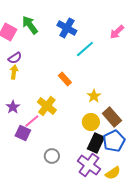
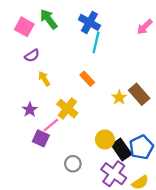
cyan line: (85, 49) -> (96, 42), moved, turned -36
yellow arrow: (14, 72) -> (44, 79), moved, turned -40
brown rectangle: (112, 117) -> (139, 94), moved
yellow circle: (91, 122) -> (105, 139), moved
black rectangle: (96, 143) -> (121, 149), turned -60

